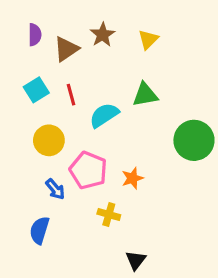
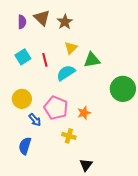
yellow triangle: (148, 39) -> (71, 48), moved
brown triangle: (66, 49) -> (42, 18), moved, turned -42
yellow circle: (49, 140) -> (22, 99), moved

